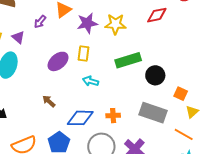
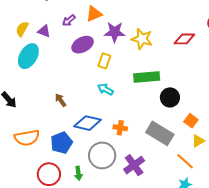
purple triangle: (18, 37) -> (44, 31), turned -32
purple ellipse: (58, 61) -> (83, 45), moved

